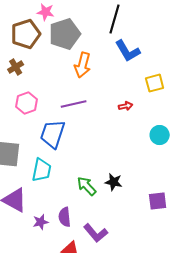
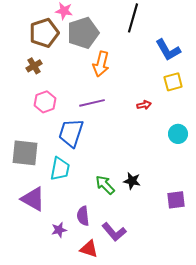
blue L-shape: (128, 51) -> (168, 50), moved
purple star: (41, 222) -> (59, 230), moved

